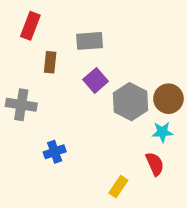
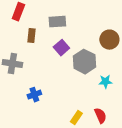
brown circle: (168, 99) -> (109, 40), moved
red semicircle: (155, 164) -> (100, 116), moved

